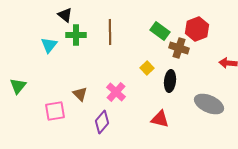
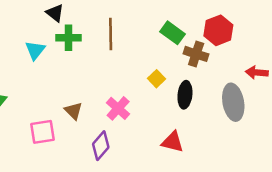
gray ellipse: (209, 104) -> (233, 102), moved, turned 56

